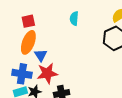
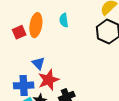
orange ellipse: (28, 42) -> (36, 25), moved

